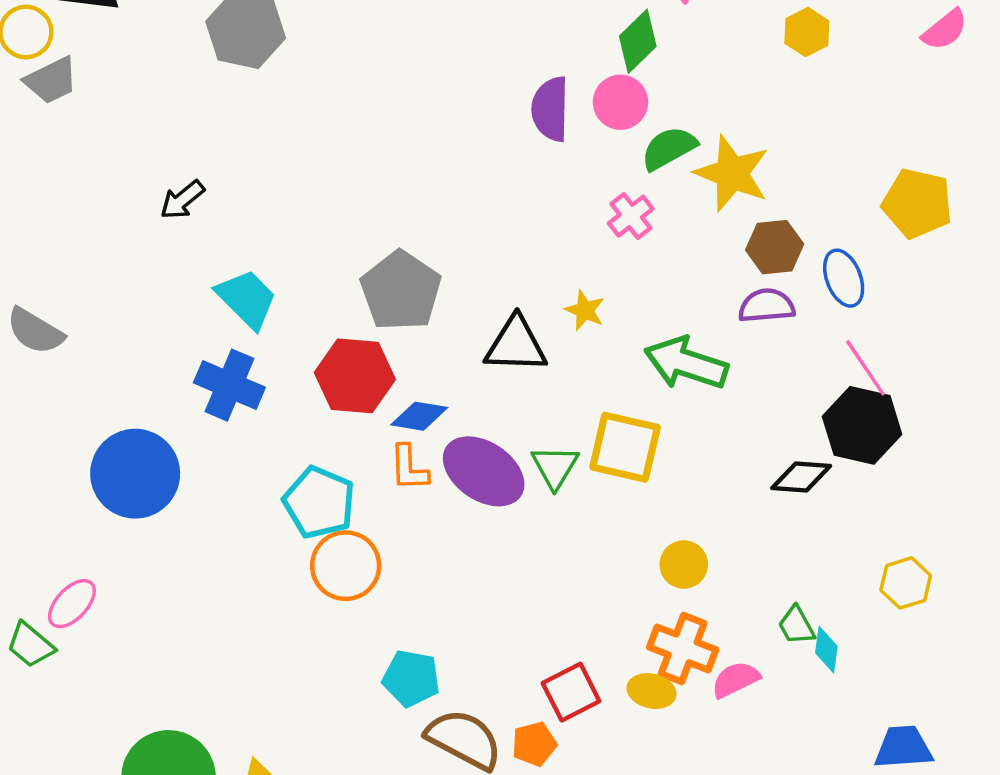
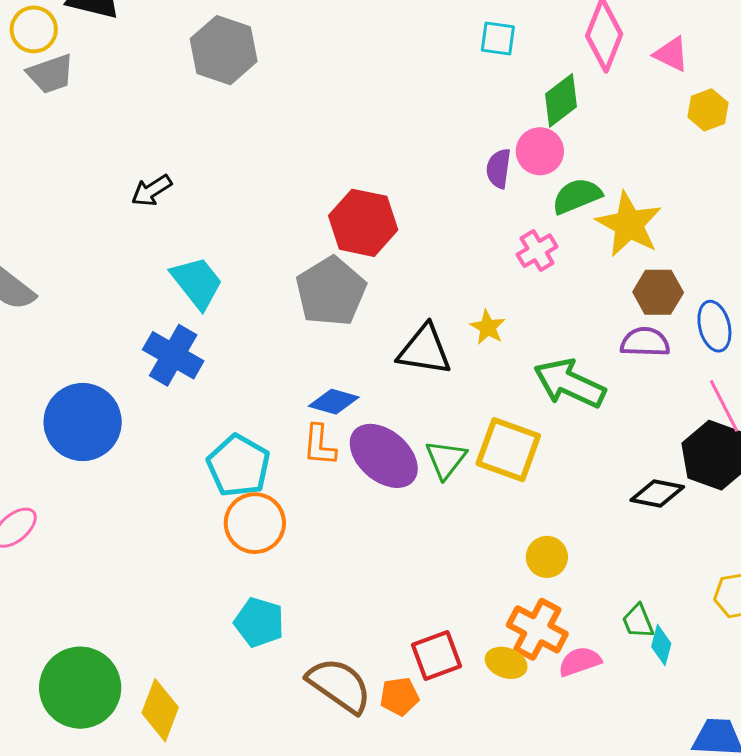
purple semicircle: (550, 109) -> (499, 168), moved, size x0.7
red hexagon: (355, 376) -> (363, 223), moved
cyan pentagon: (411, 678) -> (259, 622), moved

